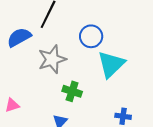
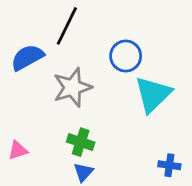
green cross: (72, 91) -> (81, 142), moved

